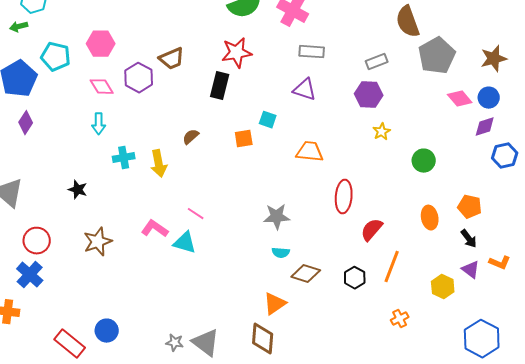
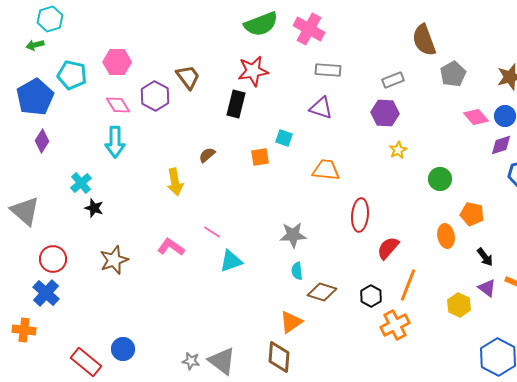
gray pentagon: (437, 56) -> (453, 74), size x0.7
brown trapezoid: (172, 59) -> (188, 77), turned -104
cyan arrow: (99, 124) -> (115, 142), size x1.4
cyan cross: (124, 158) -> (81, 183), moved, turned -30
orange pentagon: (470, 207) -> (472, 214), moved
cyan triangle: (185, 243) -> (231, 261), moved, turned -35
cyan semicircle: (281, 253) -> (297, 271), turned 78
orange cross: (400, 319) -> (395, 325), moved, size x1.6

